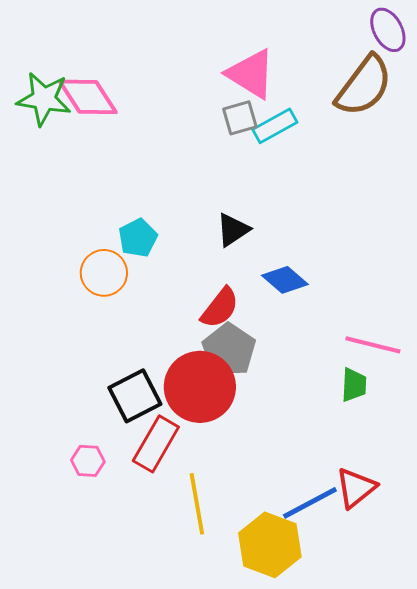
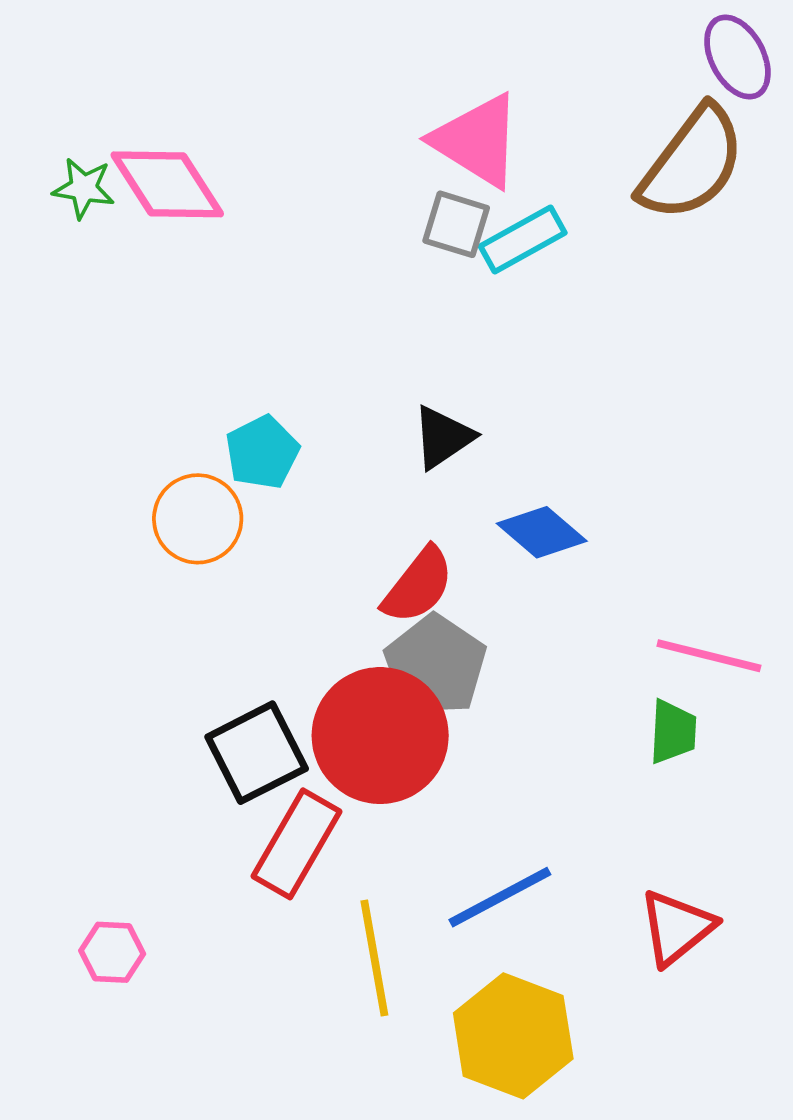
green star: (44, 99) -> (84, 188), size x0.6
gray square: (240, 118) -> (456, 224), turned 33
pink hexagon: (88, 461) -> (112, 952), moved
blue line: (310, 503) -> (500, 897), moved

